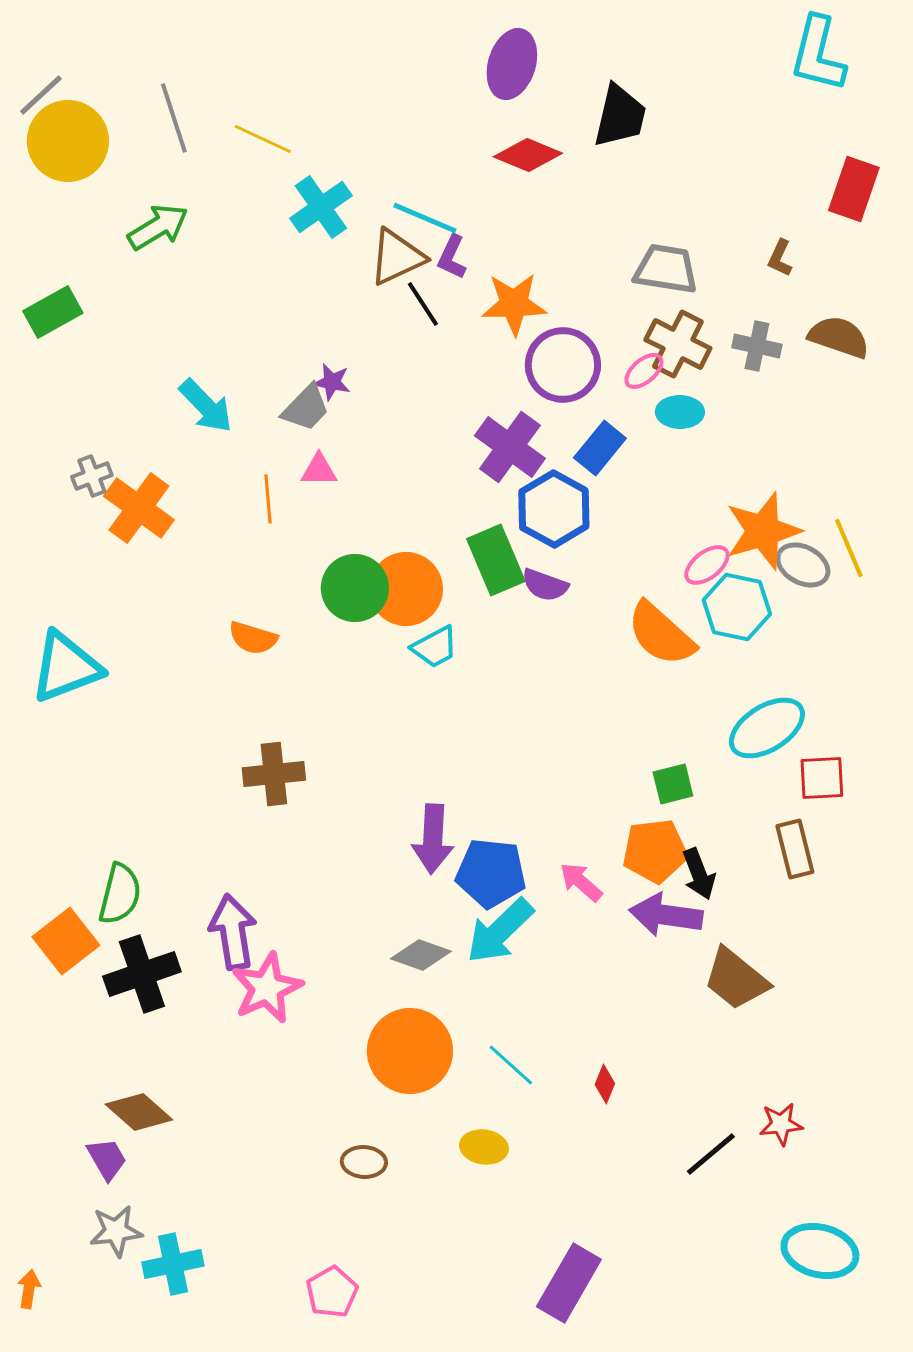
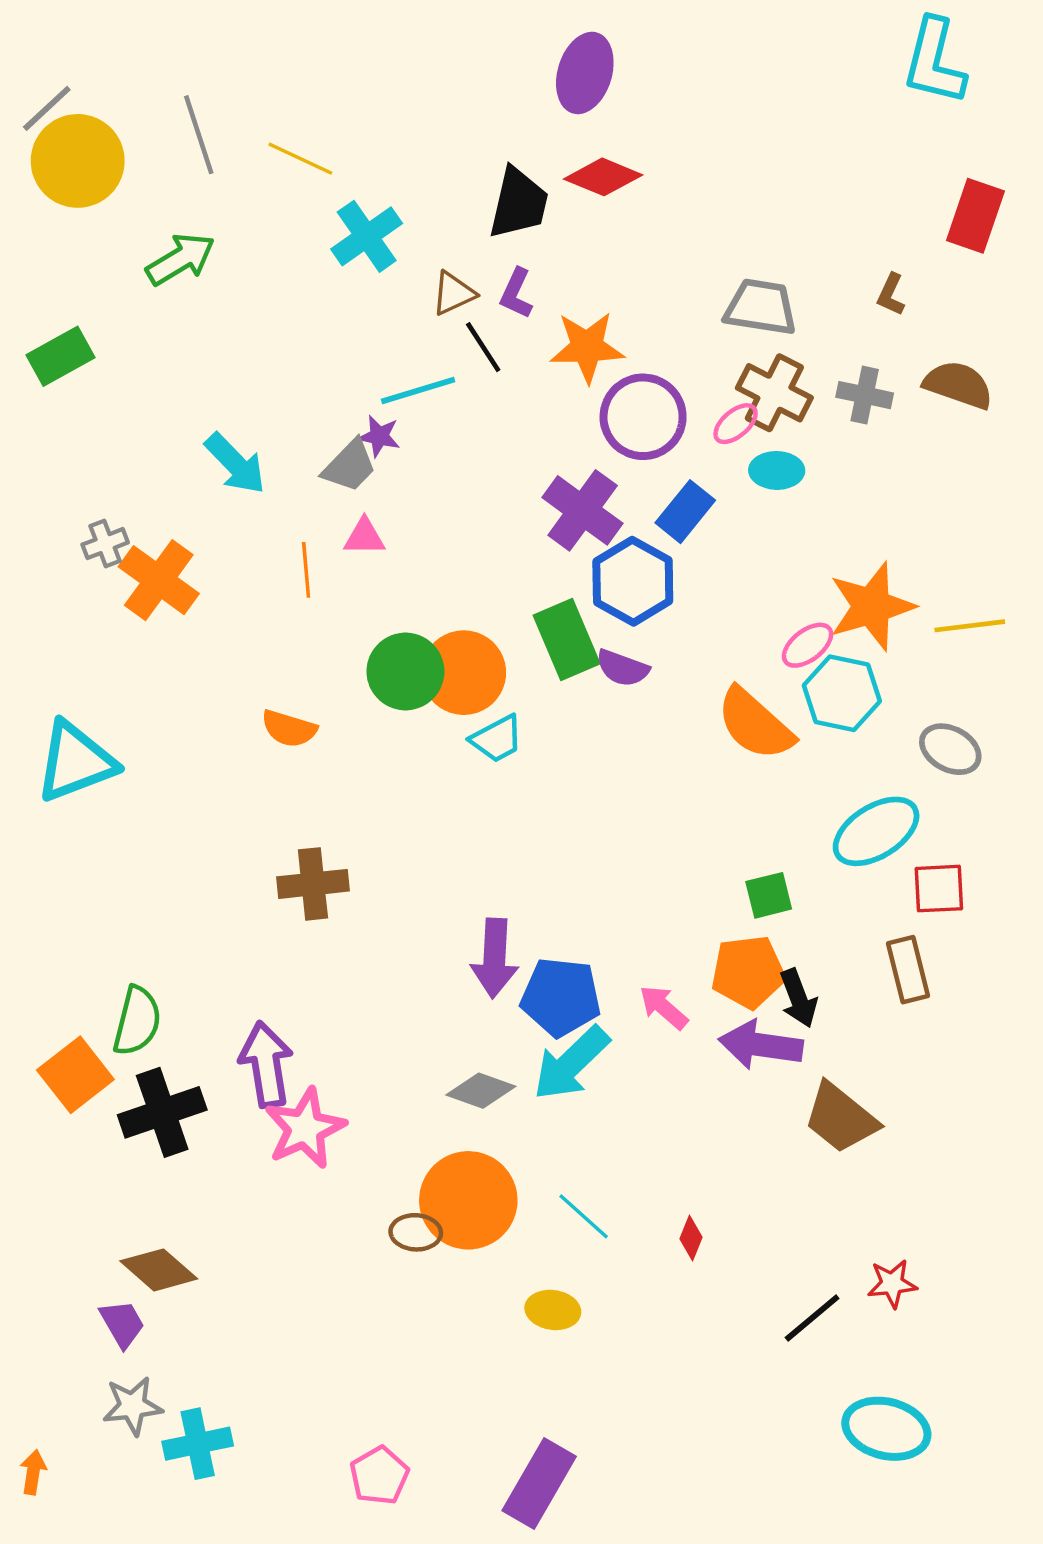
black trapezoid: (620, 116) -> (519, 203), moved
cyan line: (425, 218) -> (418, 391), moved, turned -40
brown triangle: (397, 257) -> (453, 293), size x0.7
yellow line: (849, 548) -> (970, 626), turned -74
gray ellipse: (803, 565) -> (950, 749), moved
brown ellipse: (364, 1162) -> (416, 1232), moved
cyan ellipse: (820, 1251) -> (886, 1429), moved
purple rectangle: (569, 1283) -> (539, 1484), moved

